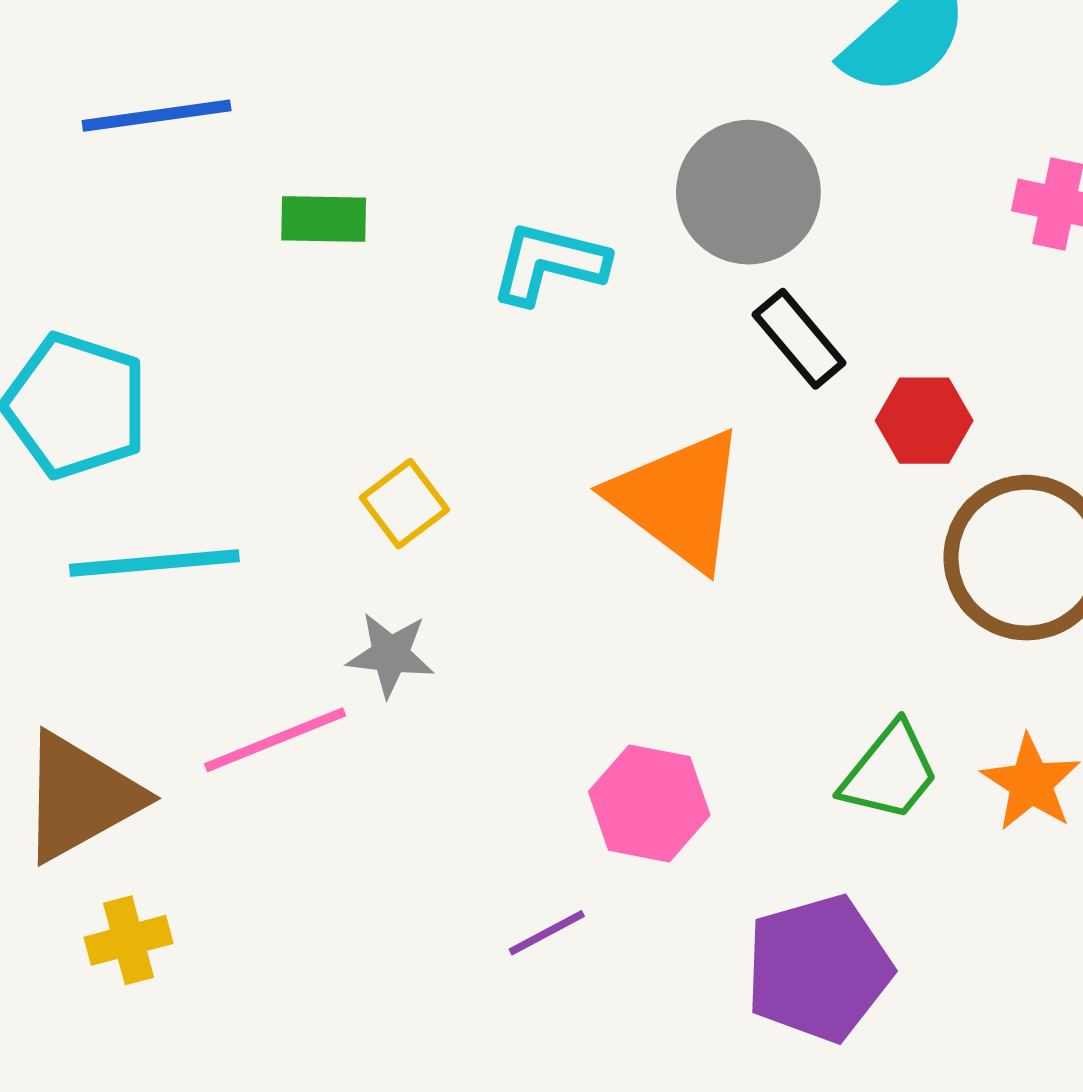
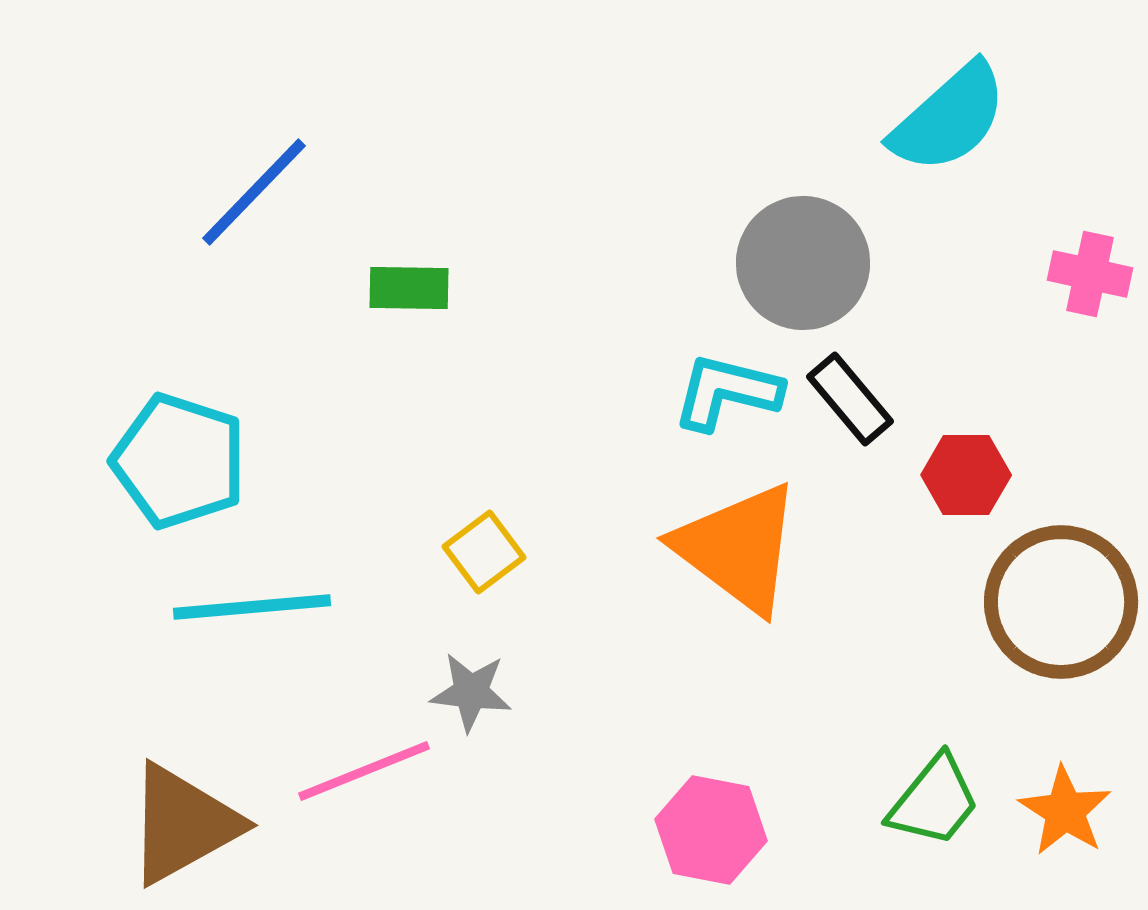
blue line: (157, 116) -> (254, 192), turned -38
cyan L-shape: (549, 263) -> (727, 392), moved

